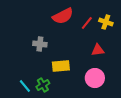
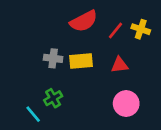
red triangle: (98, 50) -> (119, 65), moved
yellow rectangle: (61, 66) -> (81, 61), moved
green cross: (43, 85) -> (53, 98), moved

